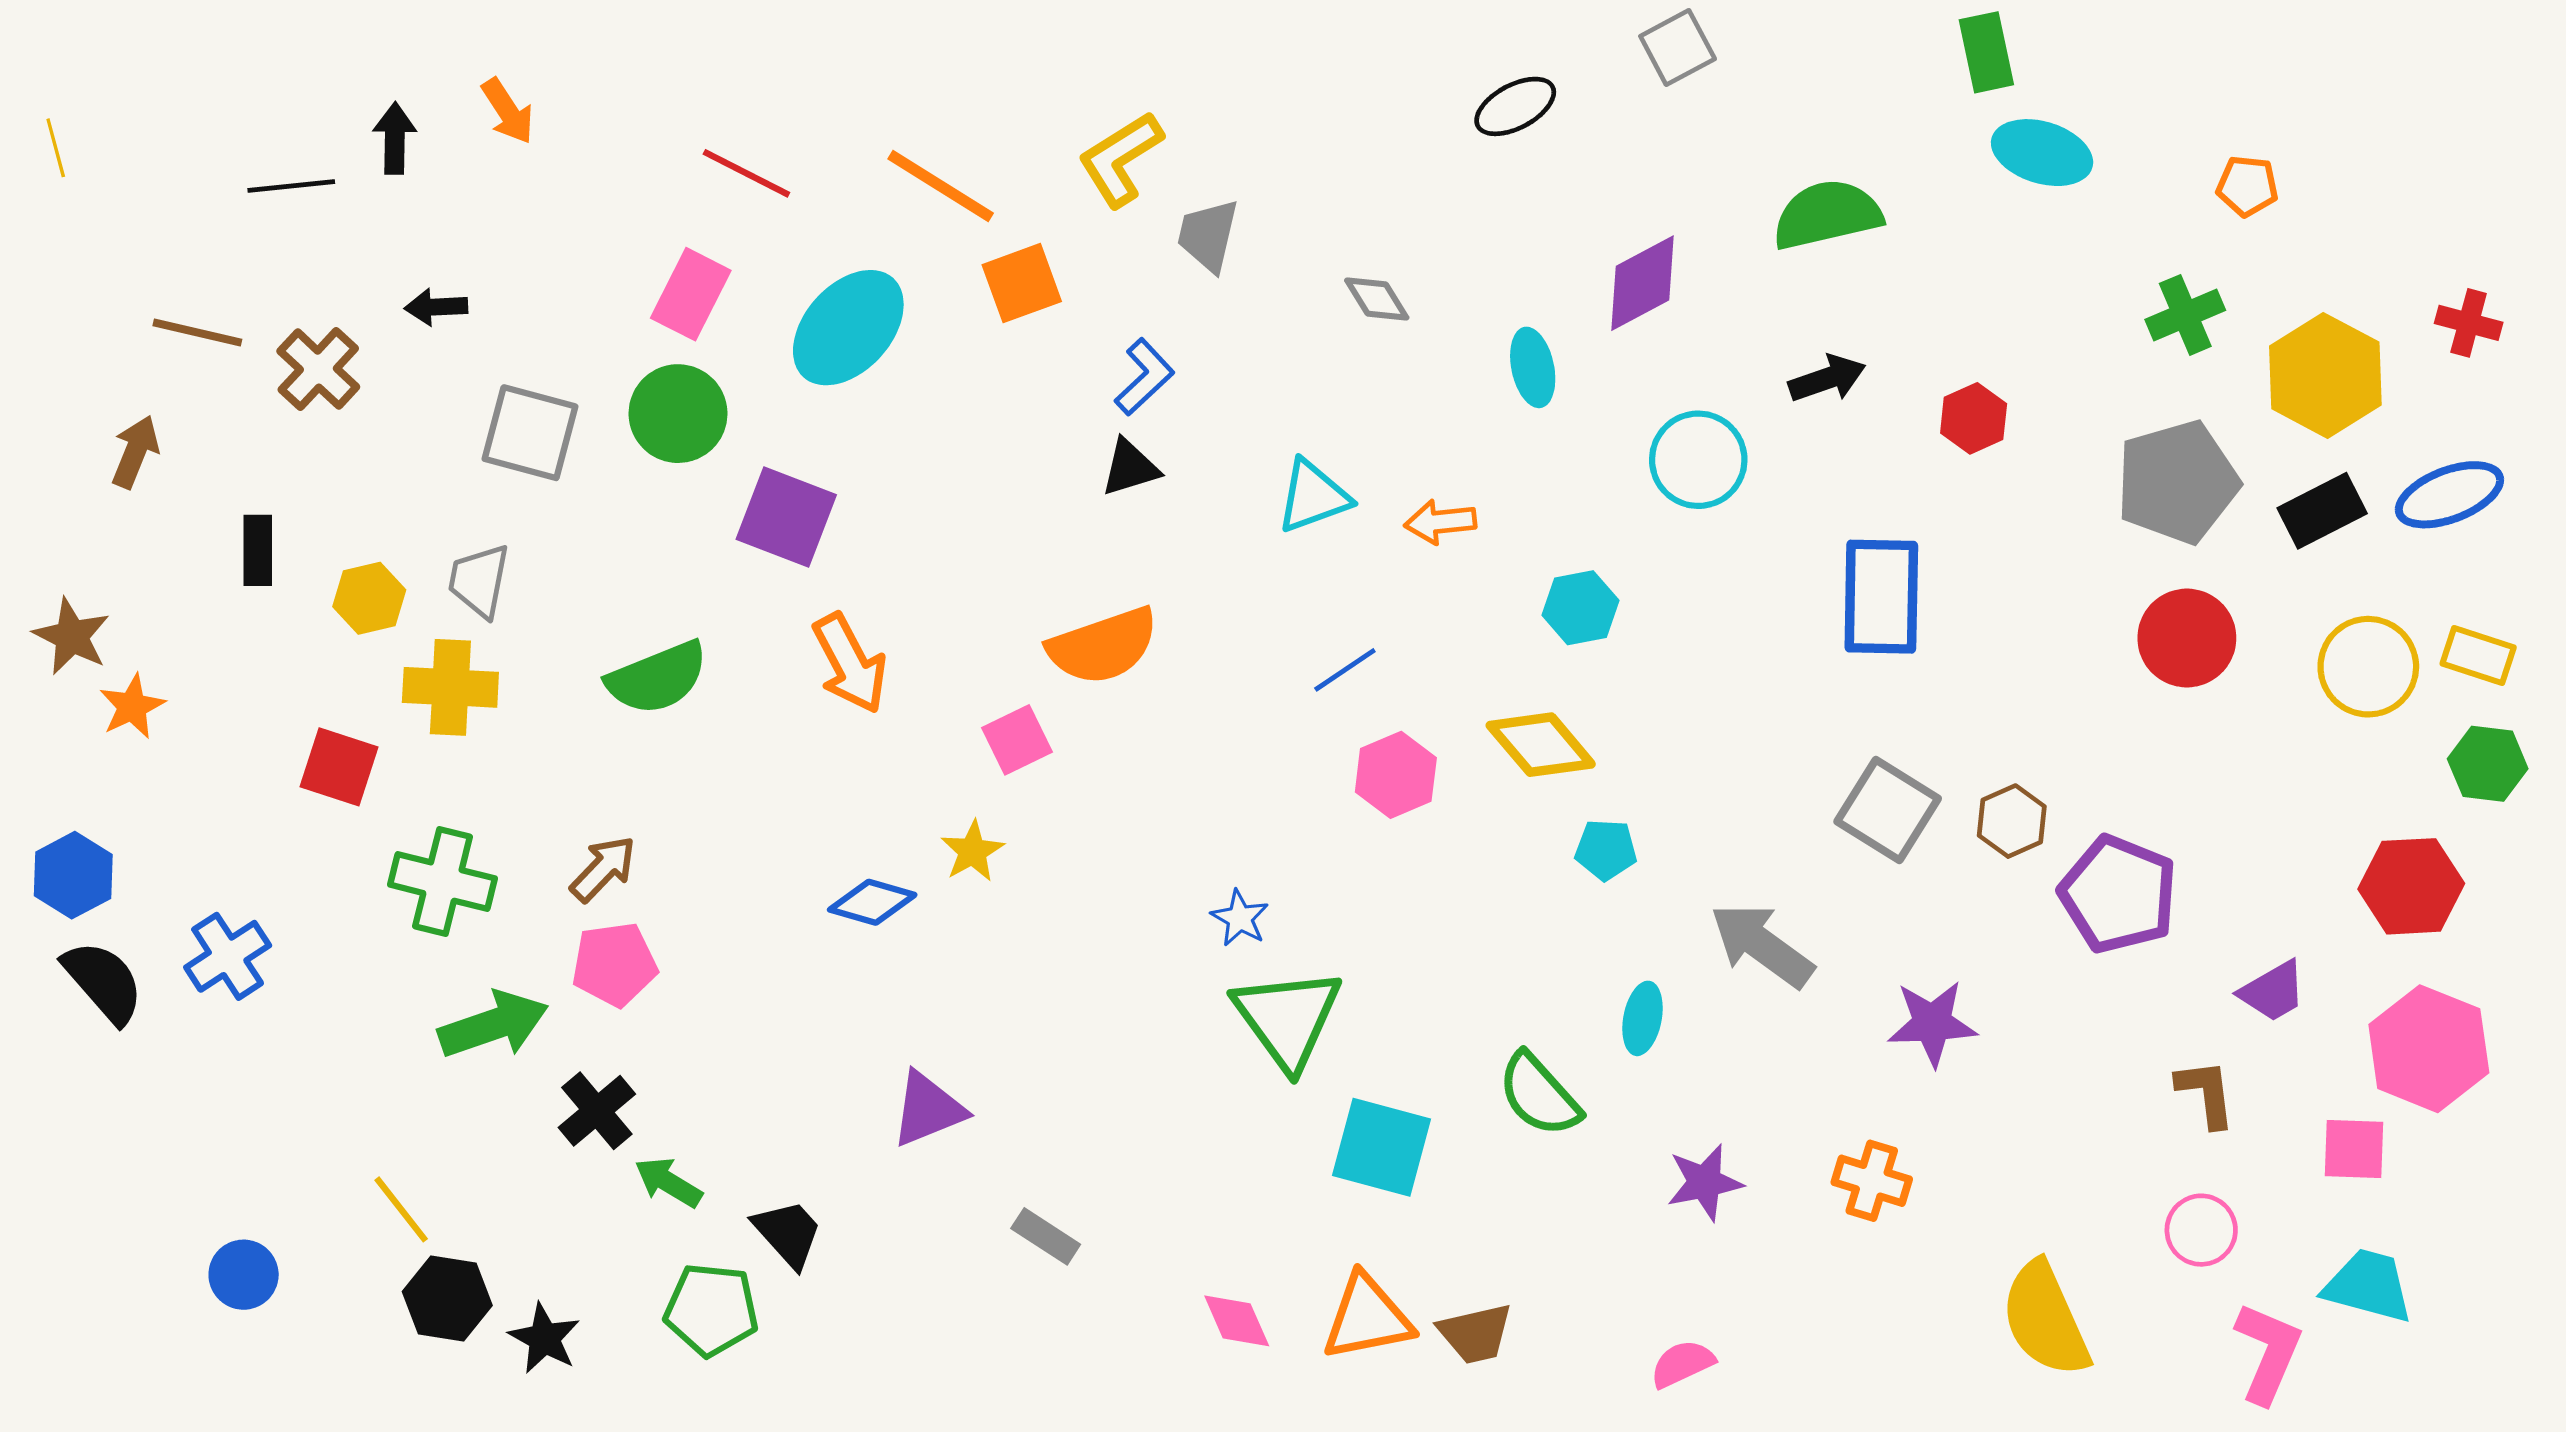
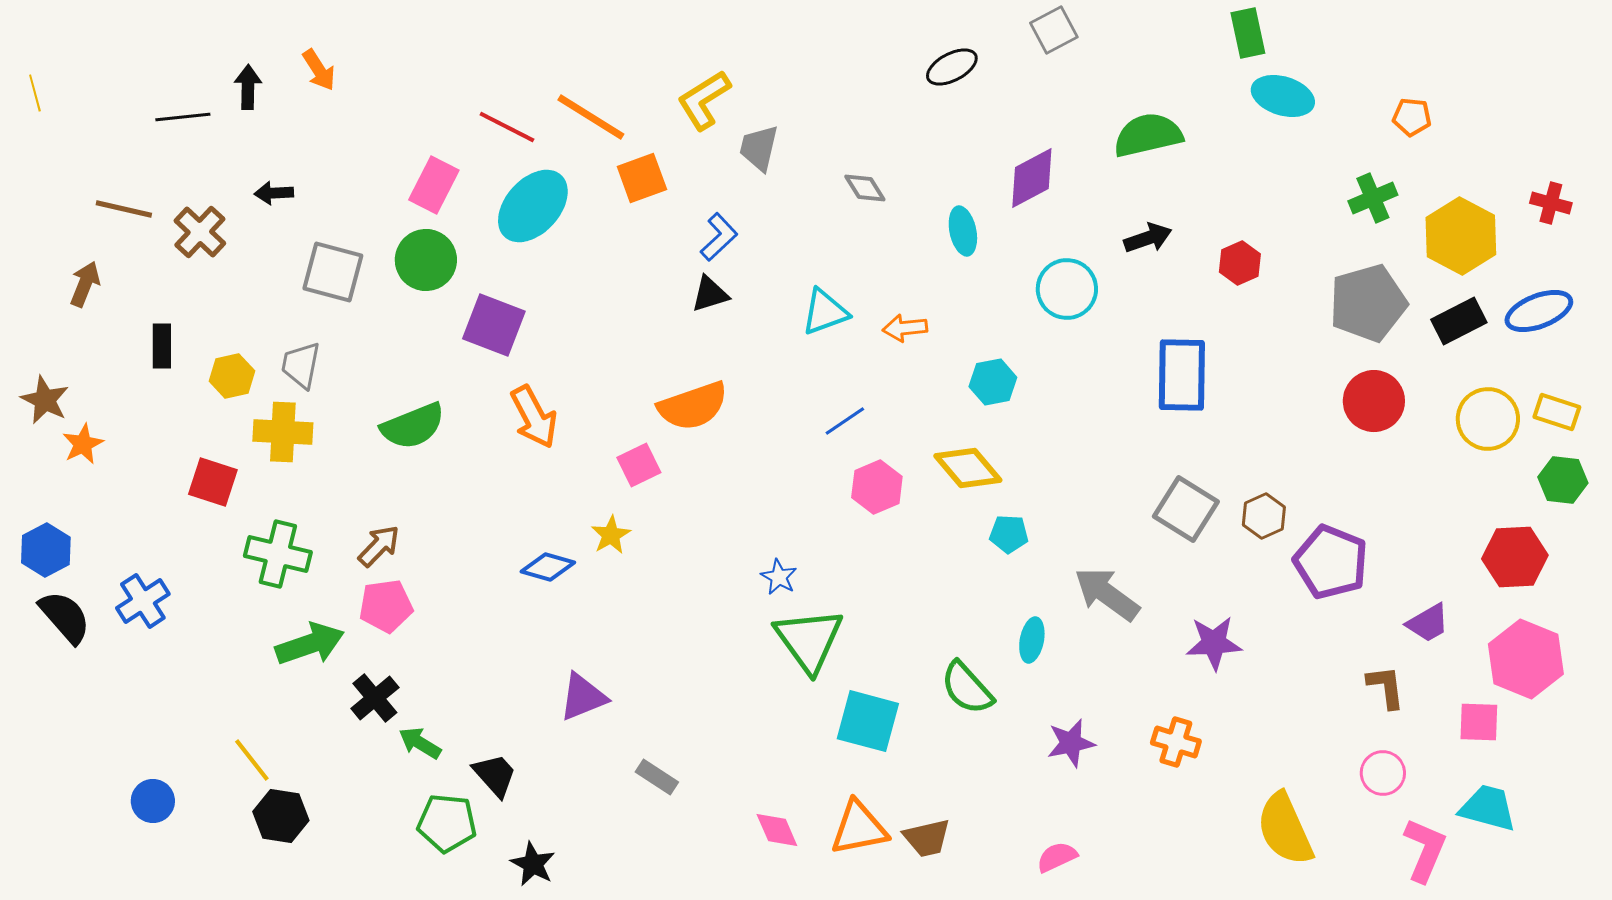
red line: (746, 173) -> (507, 127), moved
black star: (544, 1338) -> (533, 864), moved

